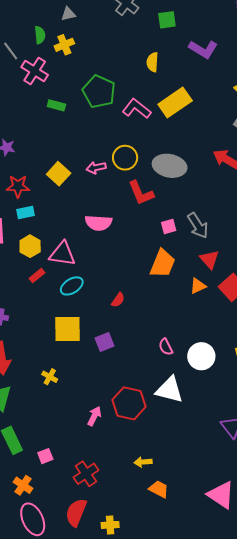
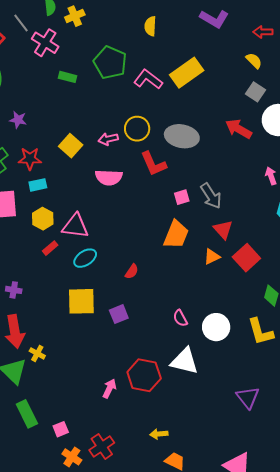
yellow semicircle: (152, 62) -> (150, 26), moved
pink semicircle: (99, 223) -> (109, 177), moved
yellow cross: (50, 377) -> (37, 353), moved
orange cross: (23, 485) -> (72, 457), moved

